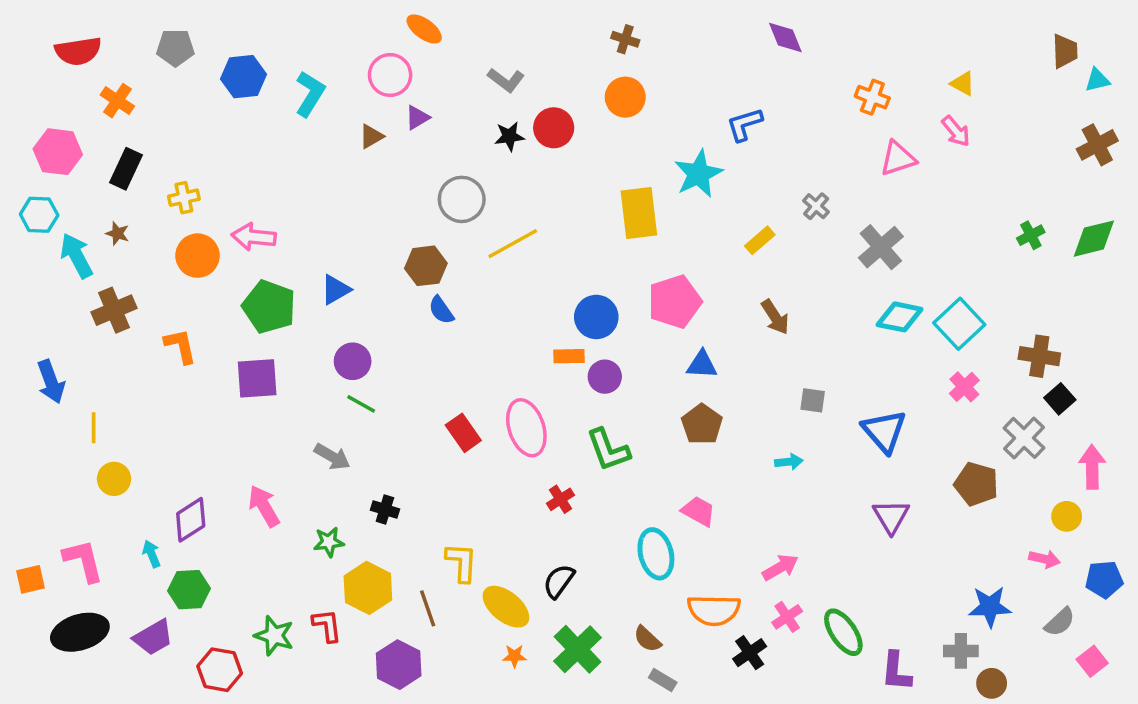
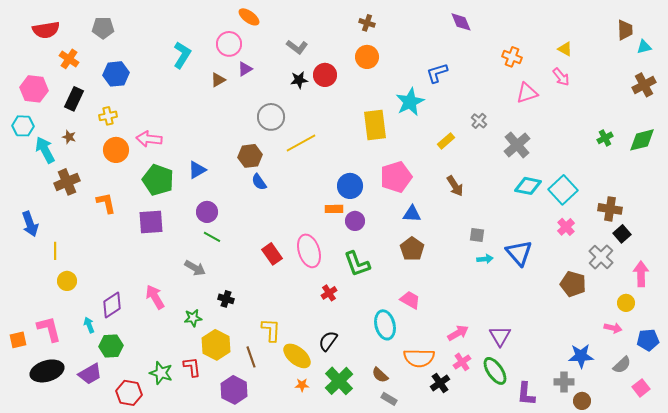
blue hexagon: (244, 77) -> (116, 74), moved
cyan arrow: (789, 462) -> (485, 259), moved
purple triangle: (891, 516) -> (500, 336), moved

